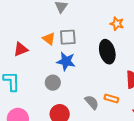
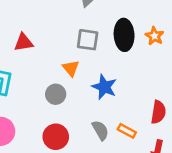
orange triangle: (49, 39) -> (71, 68), moved
black ellipse: (107, 52) -> (124, 35), moved
blue star: (66, 61) -> (104, 87), moved

